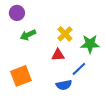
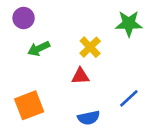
green star: (90, 44) -> (129, 24), moved
blue line: (79, 69) -> (129, 98), moved

